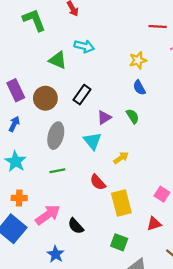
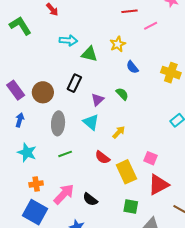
green triangle: (58, 60) -> (89, 54), moved
blue semicircle: (139, 88) -> (132, 67), moved
pink square: (162, 194) -> (151, 158), moved
red triangle: (154, 224) -> (158, 185), size x1.6

